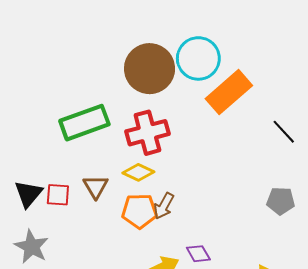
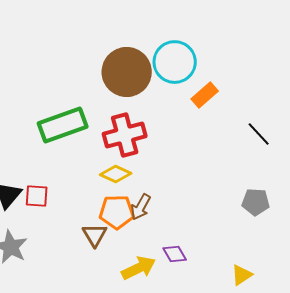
orange rectangle: (229, 92) -> (205, 95), size x0.6
brown triangle: (96, 187) -> (95, 235), moved

